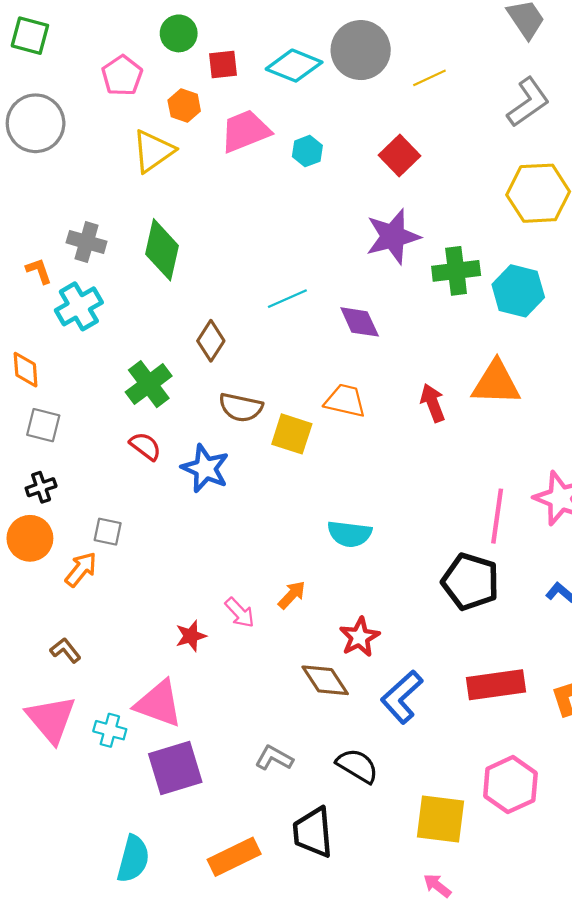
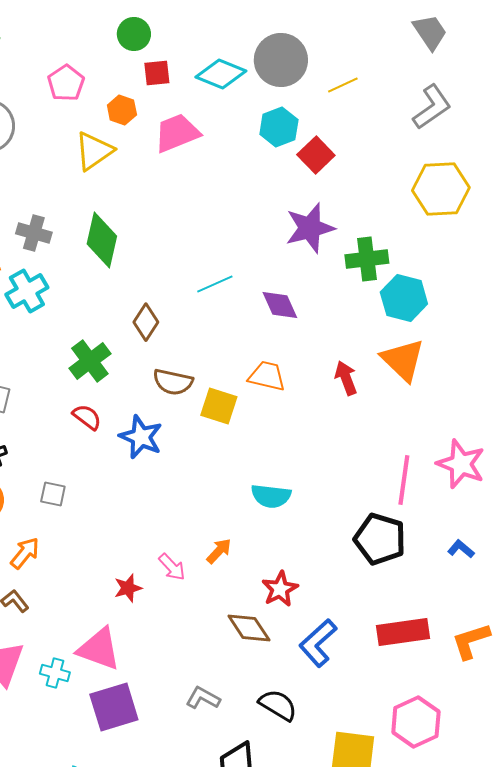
green circle: (179, 33) -> (134, 34), moved
cyan hexagon: (307, 151) -> (279, 127), moved, size x1.4
cyan hexagon: (518, 291) -> (404, 298), moved
orange triangle: (496, 383) -> (403, 360), turned 42
orange arrow: (81, 569) -> (25, 553), moved

